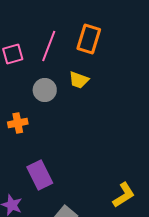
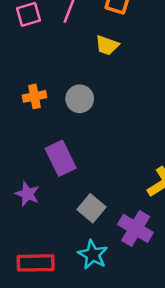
gray circle: (45, 90) -> (80, 99), moved

